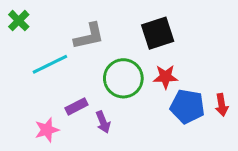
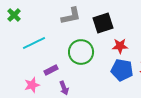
gray L-shape: (89, 36) -> (71, 16), moved
red star: (165, 77) -> (120, 46), moved
purple arrow: (103, 122) -> (64, 88), moved

